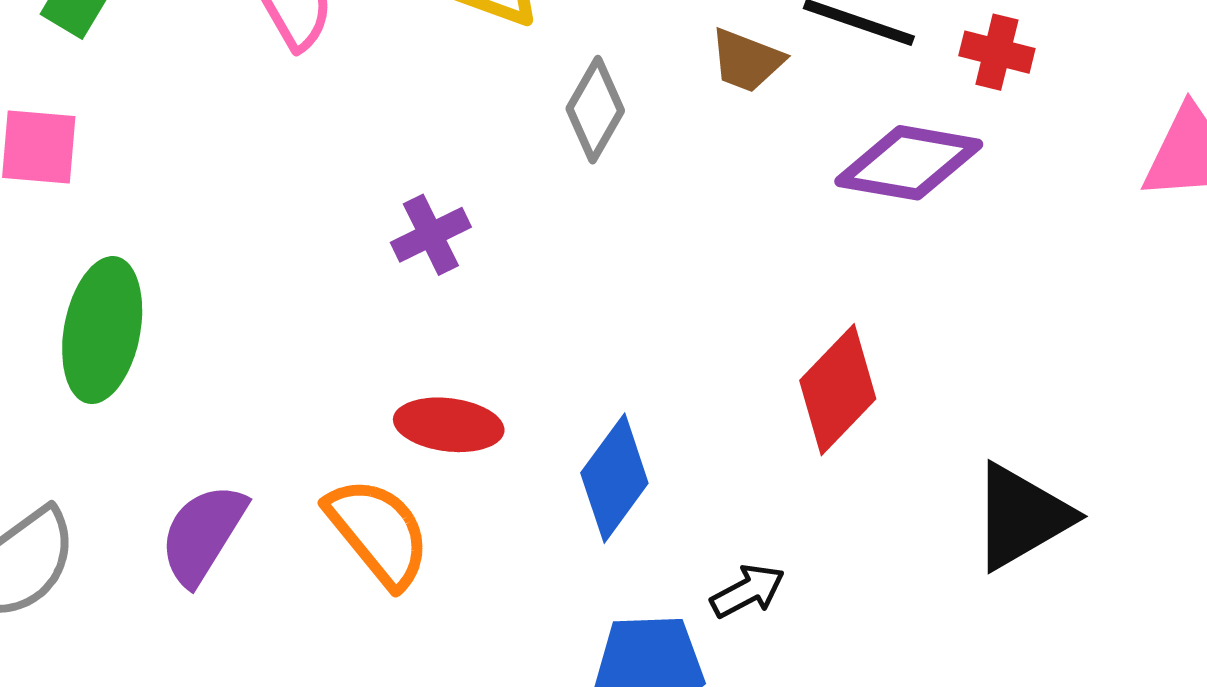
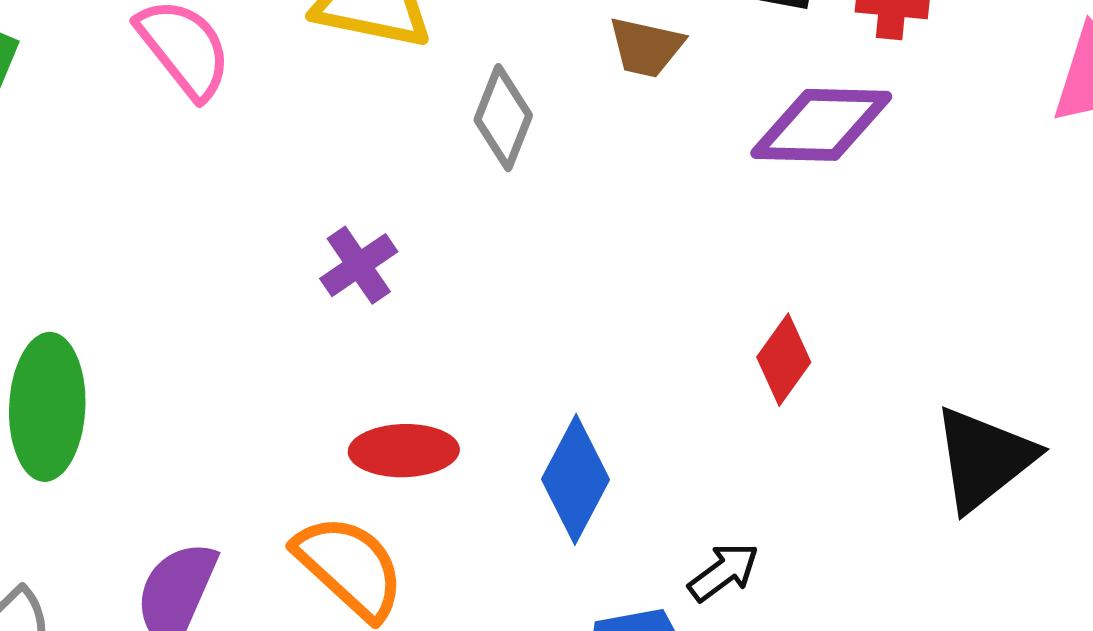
red diamond: (838, 390) -> (784, 360), size x0.7

